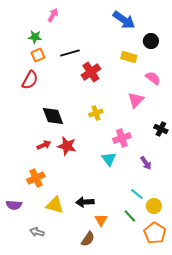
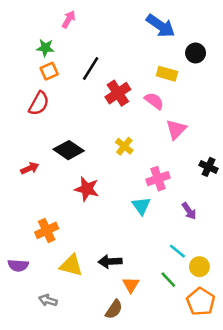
black line: (70, 53) -> (91, 69), turned -42
pink semicircle: (153, 78) -> (154, 101), moved
yellow cross: (96, 113) -> (124, 146), turned -32
black diamond: (53, 116) -> (69, 150), turned -35
red arrow: (44, 145) -> (30, 168), moved

